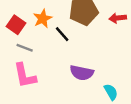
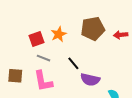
red square: (16, 25) -> (37, 39), turned 35
black line: (62, 34) -> (73, 63), moved

